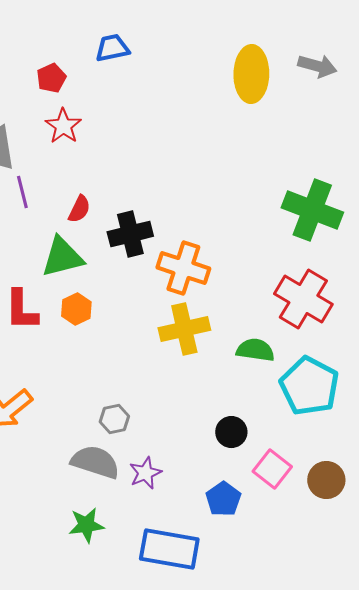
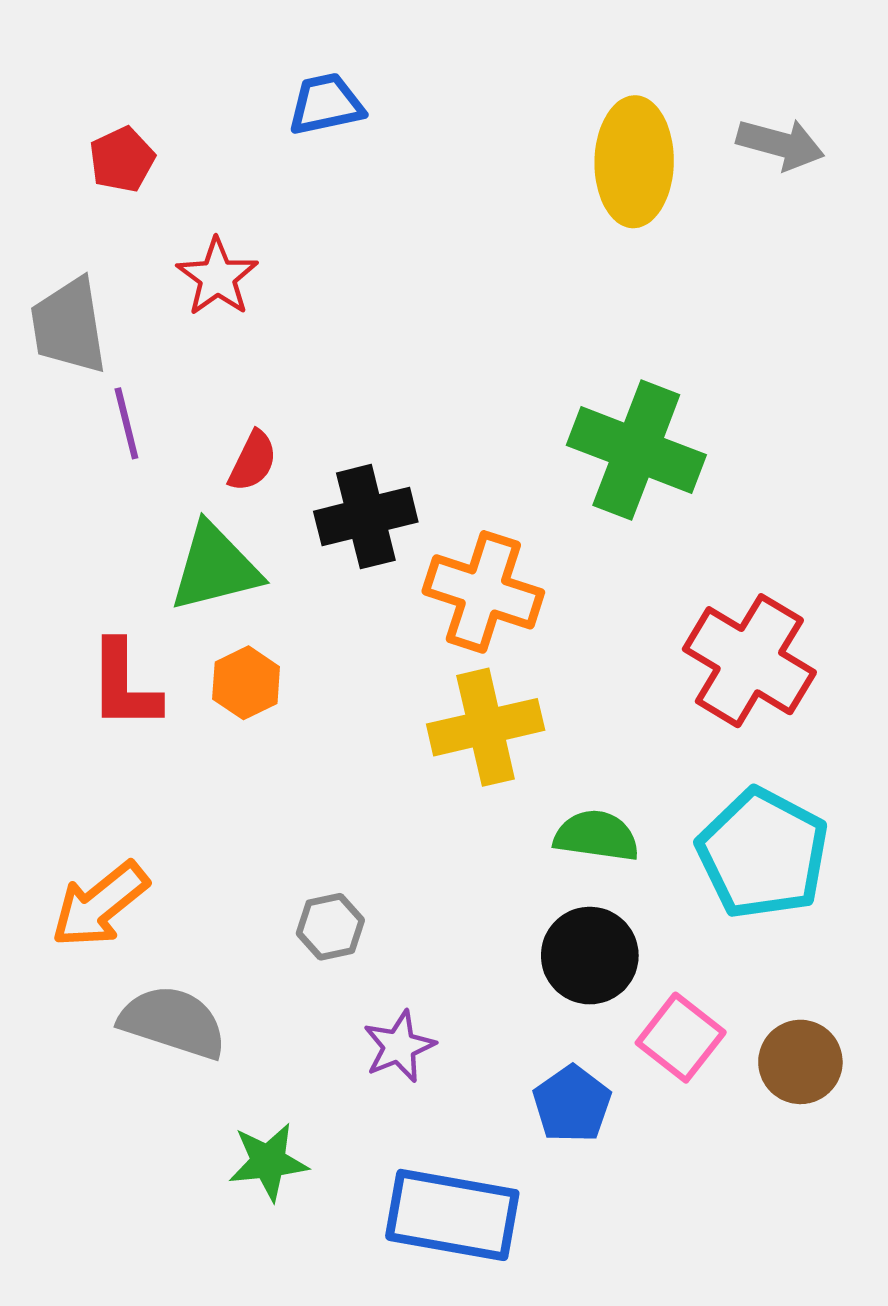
red pentagon: (51, 78) -> (122, 160), moved
green cross: (312, 210) -> (636, 450), moved
green semicircle: (255, 350) -> (596, 836), moved
black circle: (231, 432) -> (590, 956), size x1.4
gray semicircle: (95, 462) -> (173, 1022), moved

